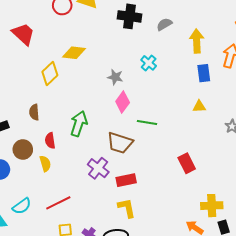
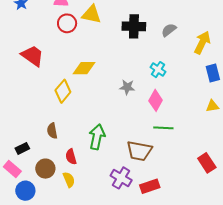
yellow arrow: (197, 41) -> (202, 43), turned 35
pink diamond: (123, 102) -> (156, 100), moved

